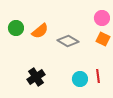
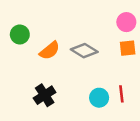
orange semicircle: (40, 31) -> (50, 51), moved
orange square: (103, 39) -> (128, 48), turned -32

